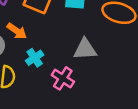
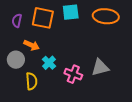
gray triangle: (85, 49) -> (100, 67), moved

